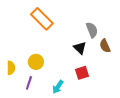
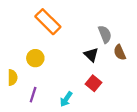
yellow circle: (36, 62) -> (35, 58), moved
red square: (82, 73) -> (93, 83), turned -32

